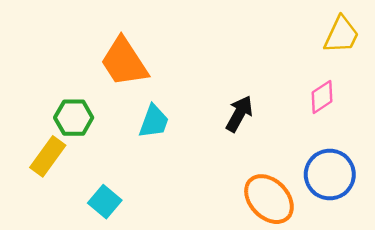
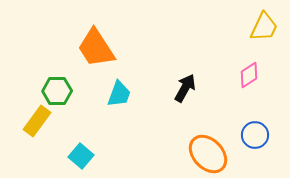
blue circle: (330, 174) -> (255, 135), size x0.7

